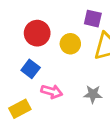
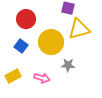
yellow circle: (70, 44) -> (51, 42), moved, size x1.6
pink arrow: (52, 92) -> (42, 78), moved

